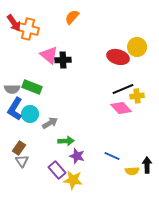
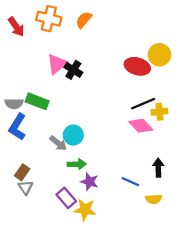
orange cross: (28, 29) -> (49, 19), moved
pink triangle: (49, 55) -> (57, 64), turned 42
black cross: (63, 60) -> (73, 70), turned 35
cyan circle: (30, 114) -> (73, 135), moved
gray arrow: (50, 123) -> (58, 143), turned 70
black arrow: (147, 165) -> (158, 168), moved

